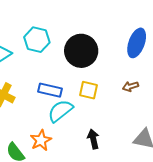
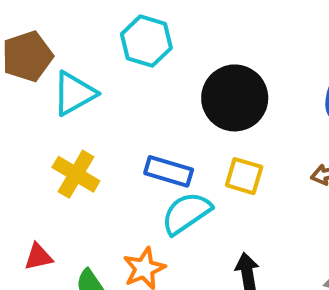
cyan hexagon: (37, 40) -> (146, 41), moved

